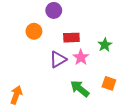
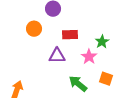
pink star: (81, 57) -> (89, 57), moved
purple triangle: (58, 59) -> (57, 56), turned 30

